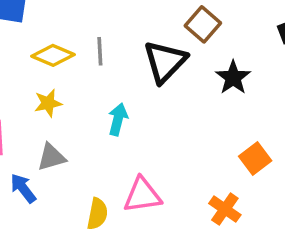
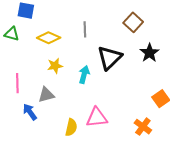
gray line: (100, 51) -> (85, 29), moved
black triangle: (165, 62) -> (109, 58), moved
yellow star: (48, 103) -> (55, 66), moved

